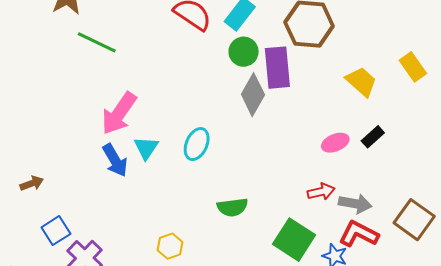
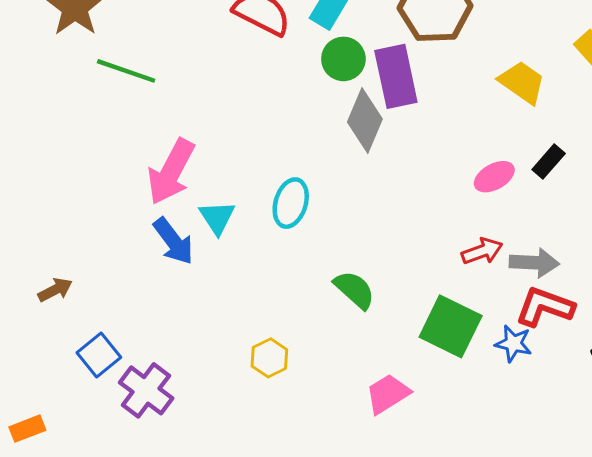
green semicircle: (232, 207) -> (354, 290), turned -124

